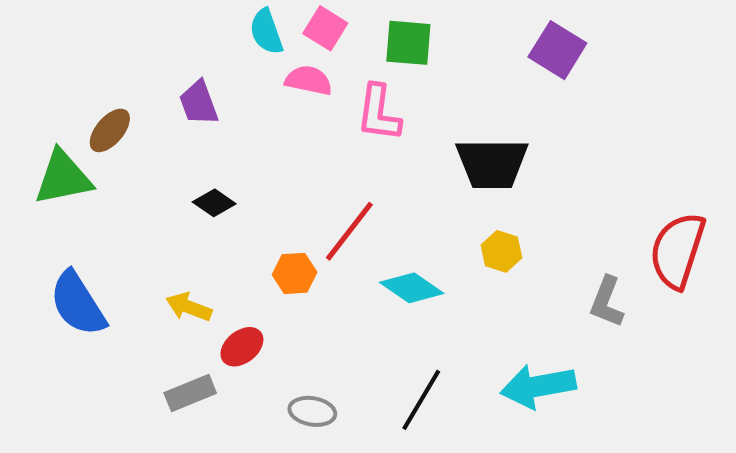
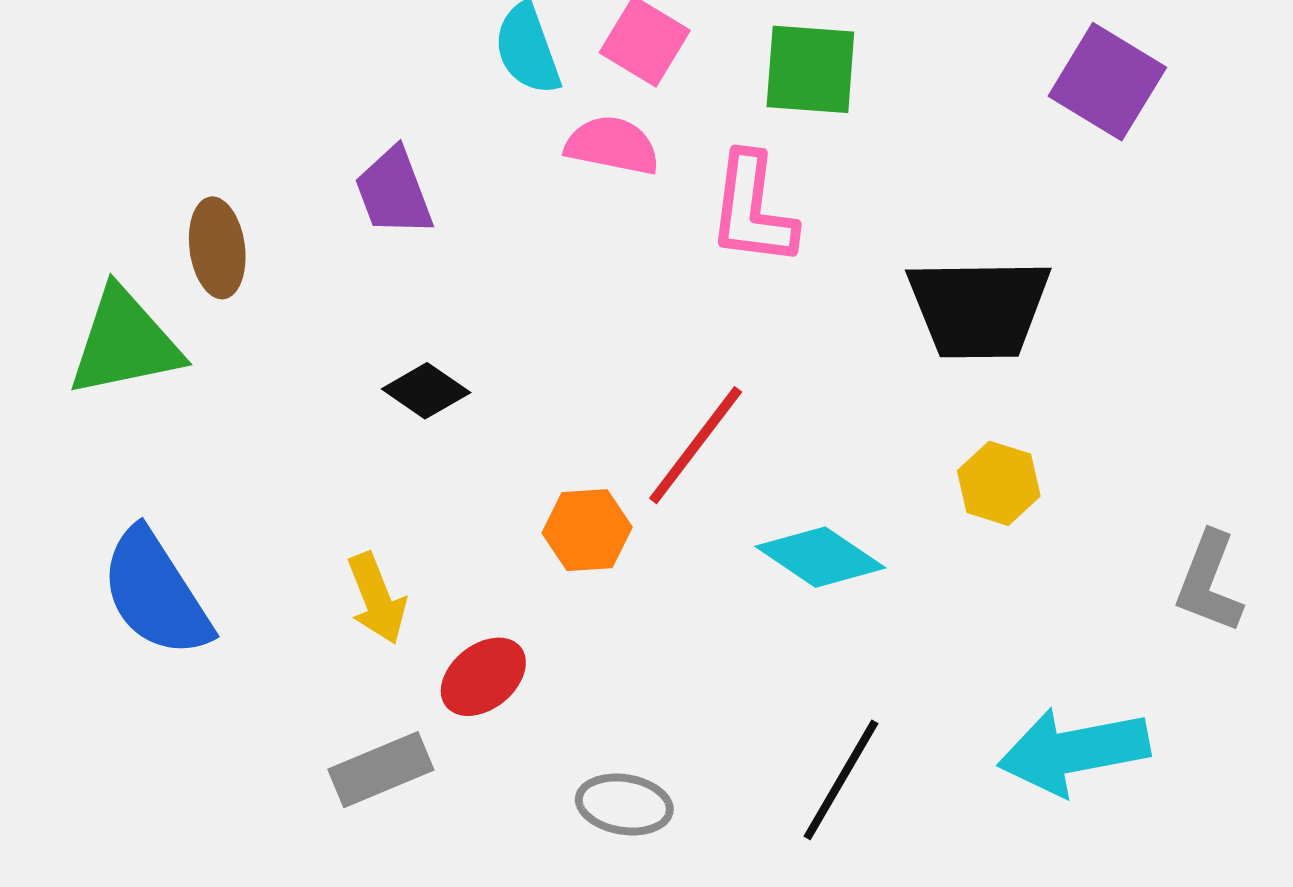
brown ellipse: (110, 130) -> (217, 248), turned -48
yellow arrow: (189, 307) -> (377, 598), turned -132

